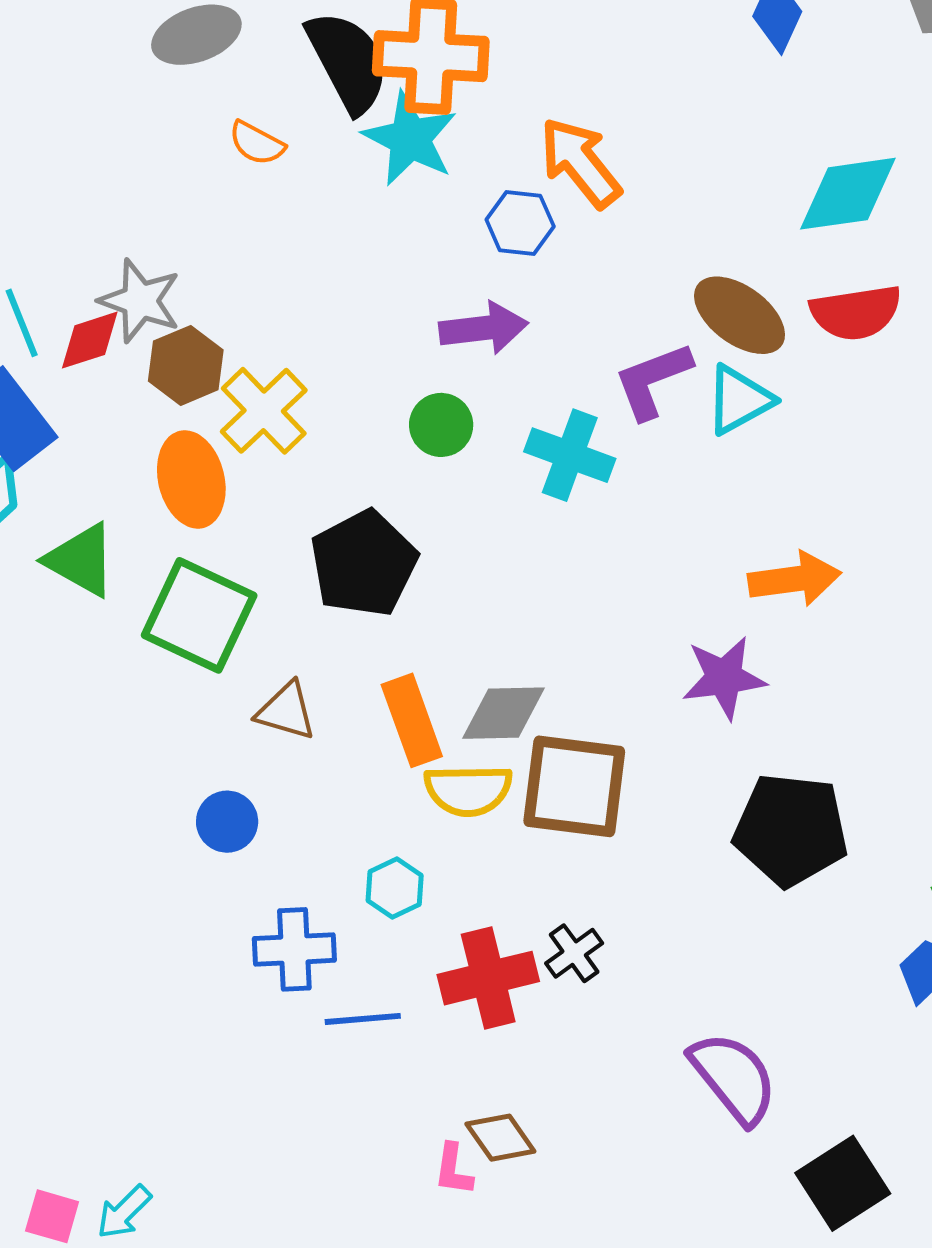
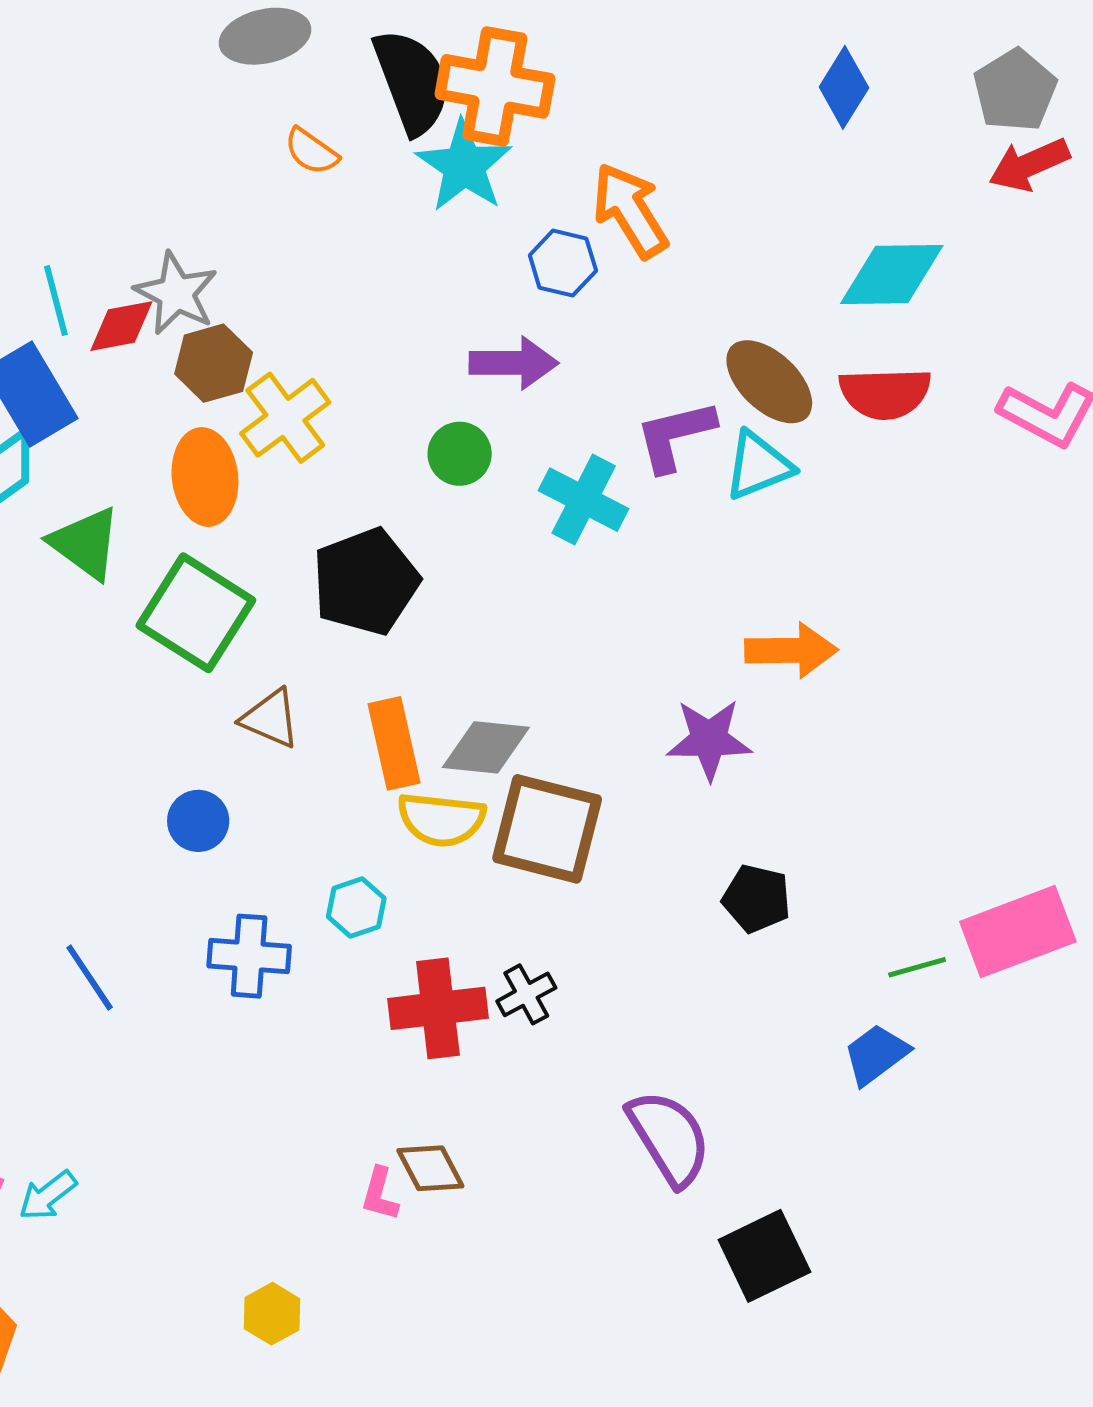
black pentagon: (791, 830) -> (757, 899), size x0.6
blue line: (363, 1019) -> (90, 977), moved, turned 54

